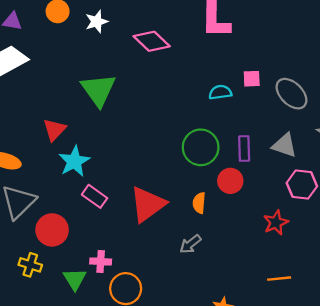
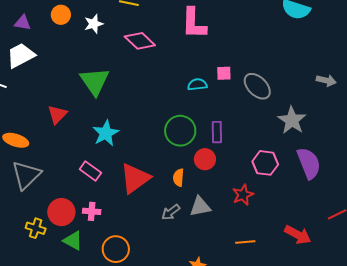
gray triangle: (284, 145) -> (200, 207), moved, turned -30
cyan star: (74, 161) -> (106, 133), moved
red circle: (52, 230) -> (61, 212), moved
pink cross: (101, 261) -> (92, 211), moved
green triangle: (75, 279) -> (73, 241), turned -30

